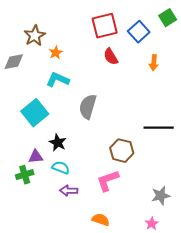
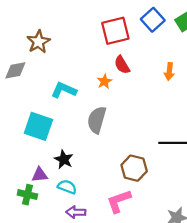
blue square: (139, 32) -> (153, 20), moved
orange star: (56, 53) -> (104, 81), moved
cyan square: (35, 113) -> (38, 126), turned -32
green cross: (25, 175) -> (27, 195), turned 30

